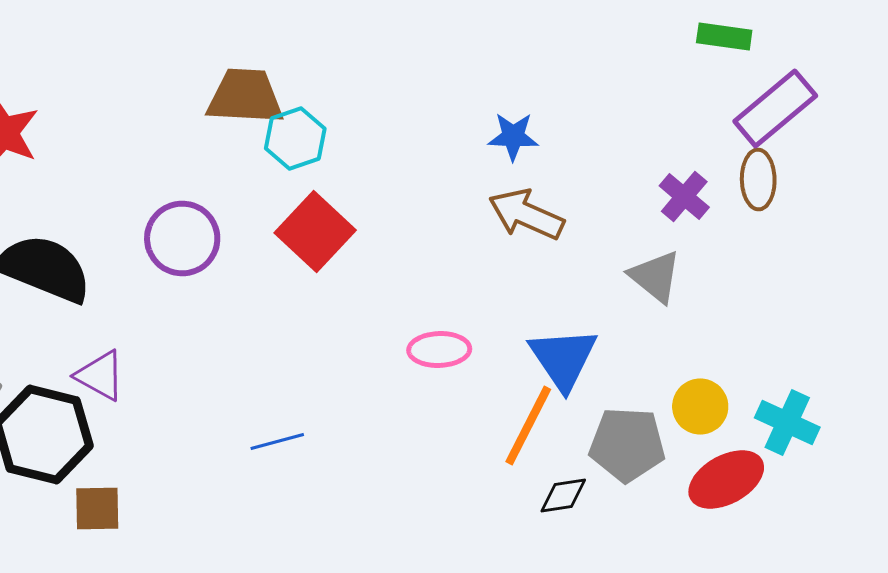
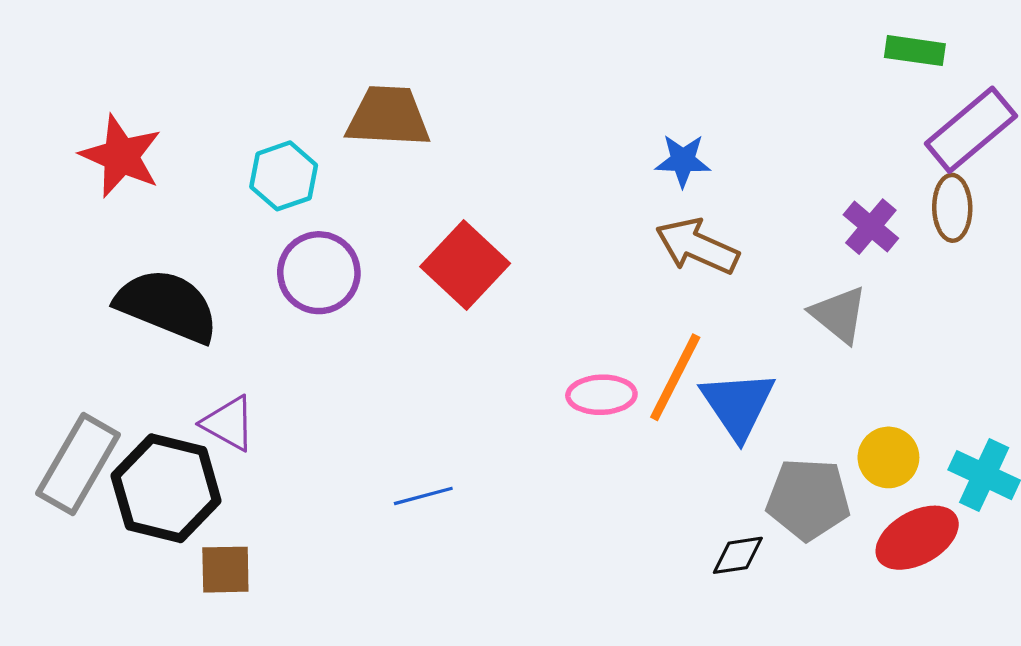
cyan hexagon: (295, 138) -> (284, 176), moved
orange line: (528, 426) -> (675, 377), moved

